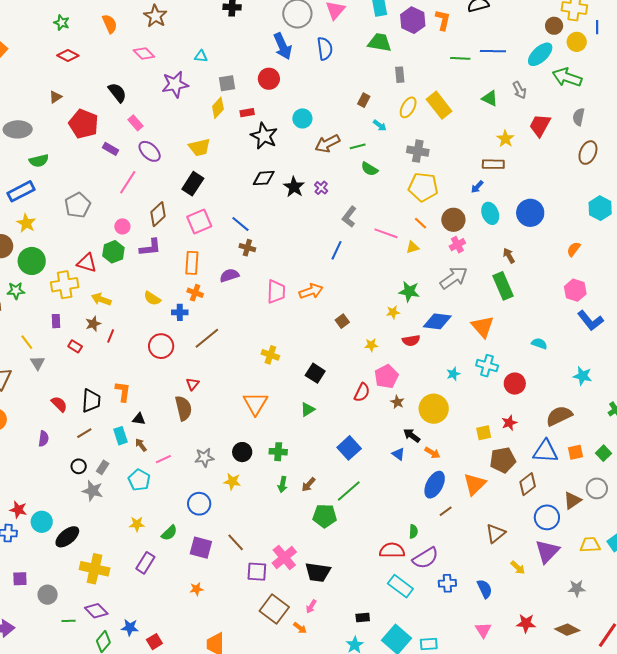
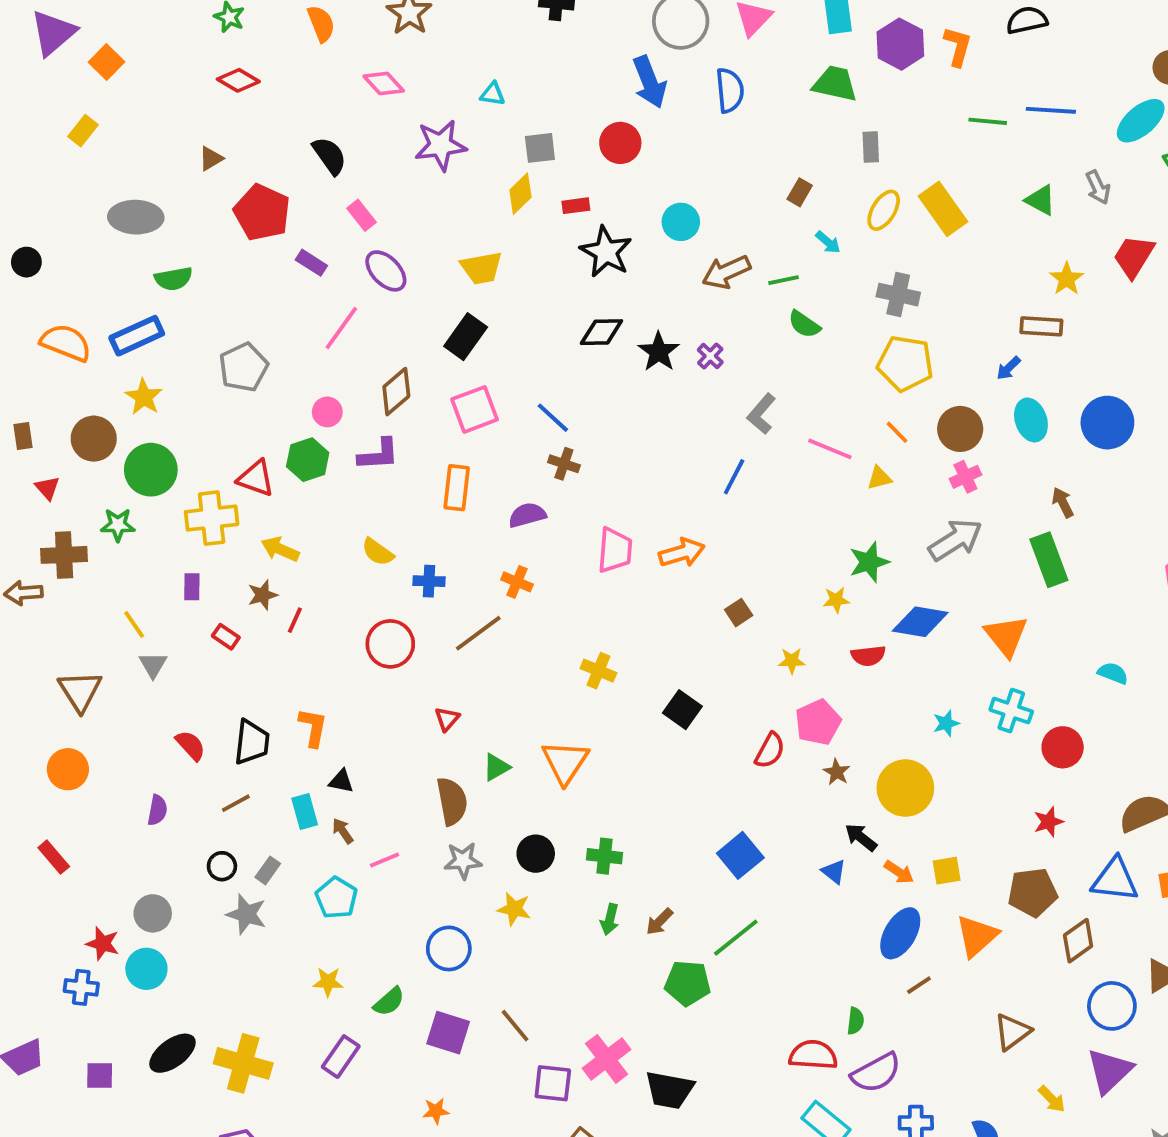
green star: (409, 292) -> (869, 562), turned -30
orange cross: (195, 293) -> (517, 582), moved
brown semicircle: (183, 408) -> (452, 801), moved
green triangle: (308, 409) -> (496, 767), moved
yellow square: (484, 433) -> (947, 871), moved
black ellipse: (67, 537) -> (172, 1053), moved
gray circle: (48, 595) -> (153, 913), moved

